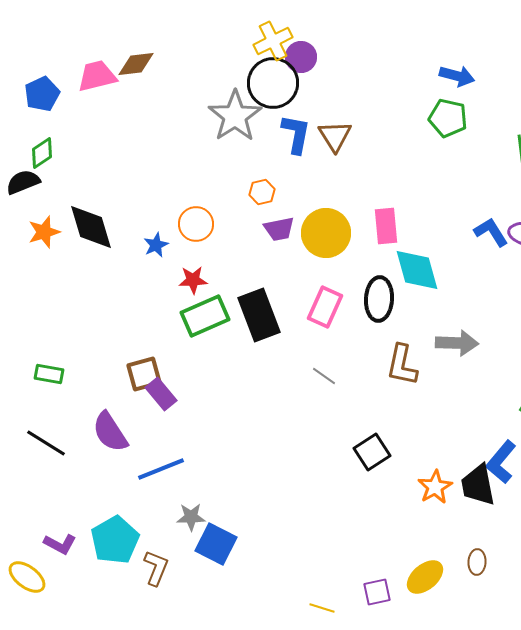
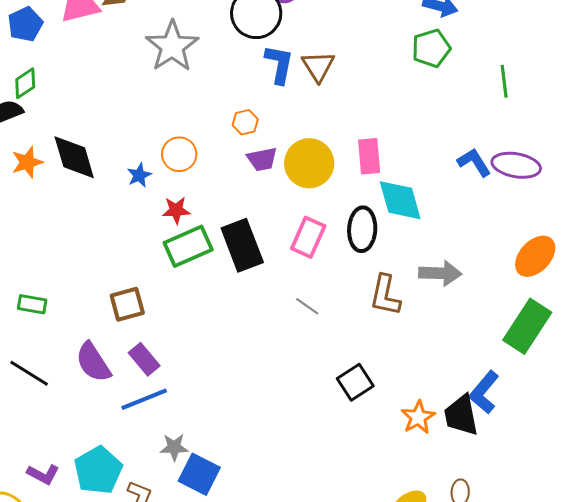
gray star: (235, 116) -> (172, 46), moved
green pentagon: (448, 118) -> (431, 48), turned -30
purple rectangle: (161, 394) -> (144, 359), moved

